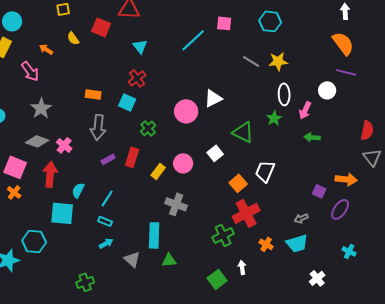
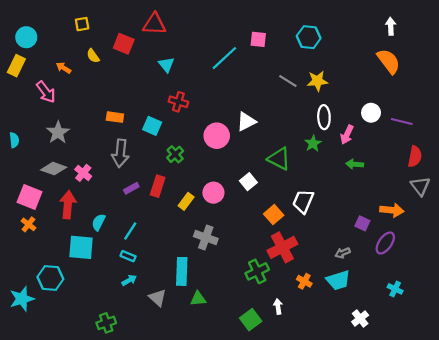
purple line: (346, 72) -> (402, 121), moved
red cross: (137, 78) -> (178, 102), moved, turned -36

